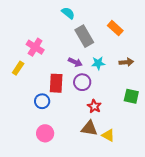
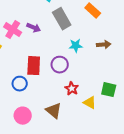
purple arrow: (75, 62) -> (34, 28), moved
green square: (131, 96) -> (109, 90), moved
brown triangle: (89, 128) -> (54, 111), moved, turned 30
yellow triangle: (108, 135) -> (90, 103), moved

